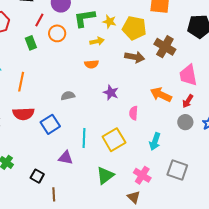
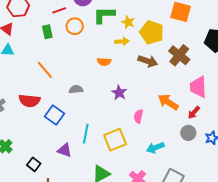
red line: (39, 20) -> (59, 10), turned 32
yellow arrow: (97, 41) -> (122, 41), moved
orange line: (21, 82) -> (45, 70), moved, turned -60
blue square: (50, 124) -> (54, 115), turned -30
cyan arrow: (155, 142) -> (155, 148), turned 42

